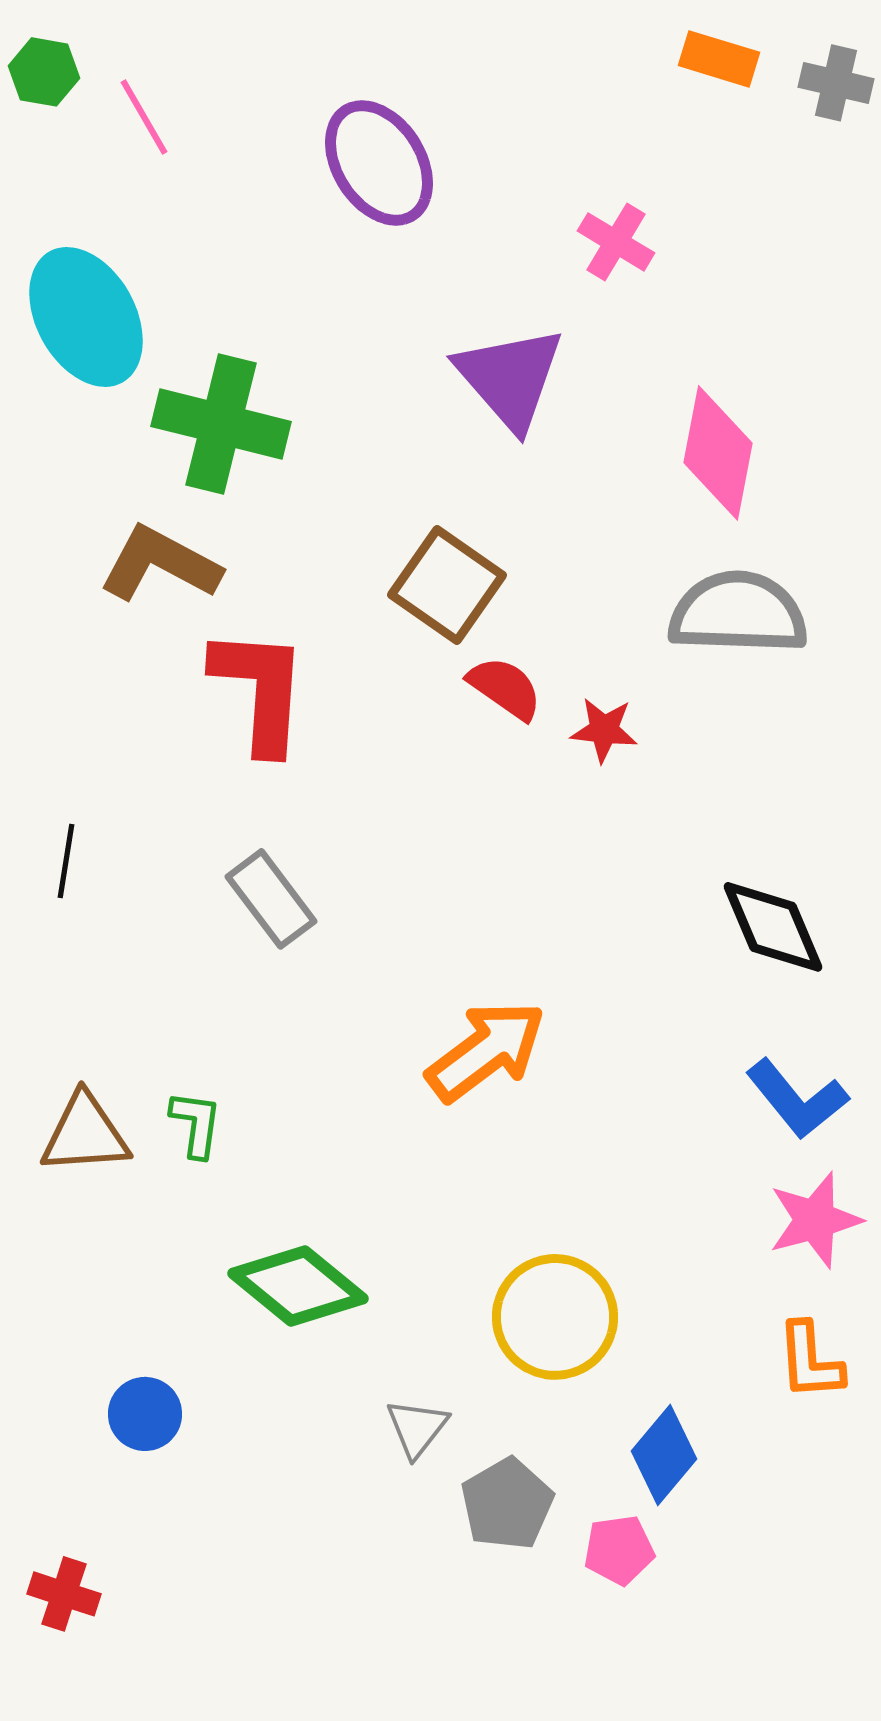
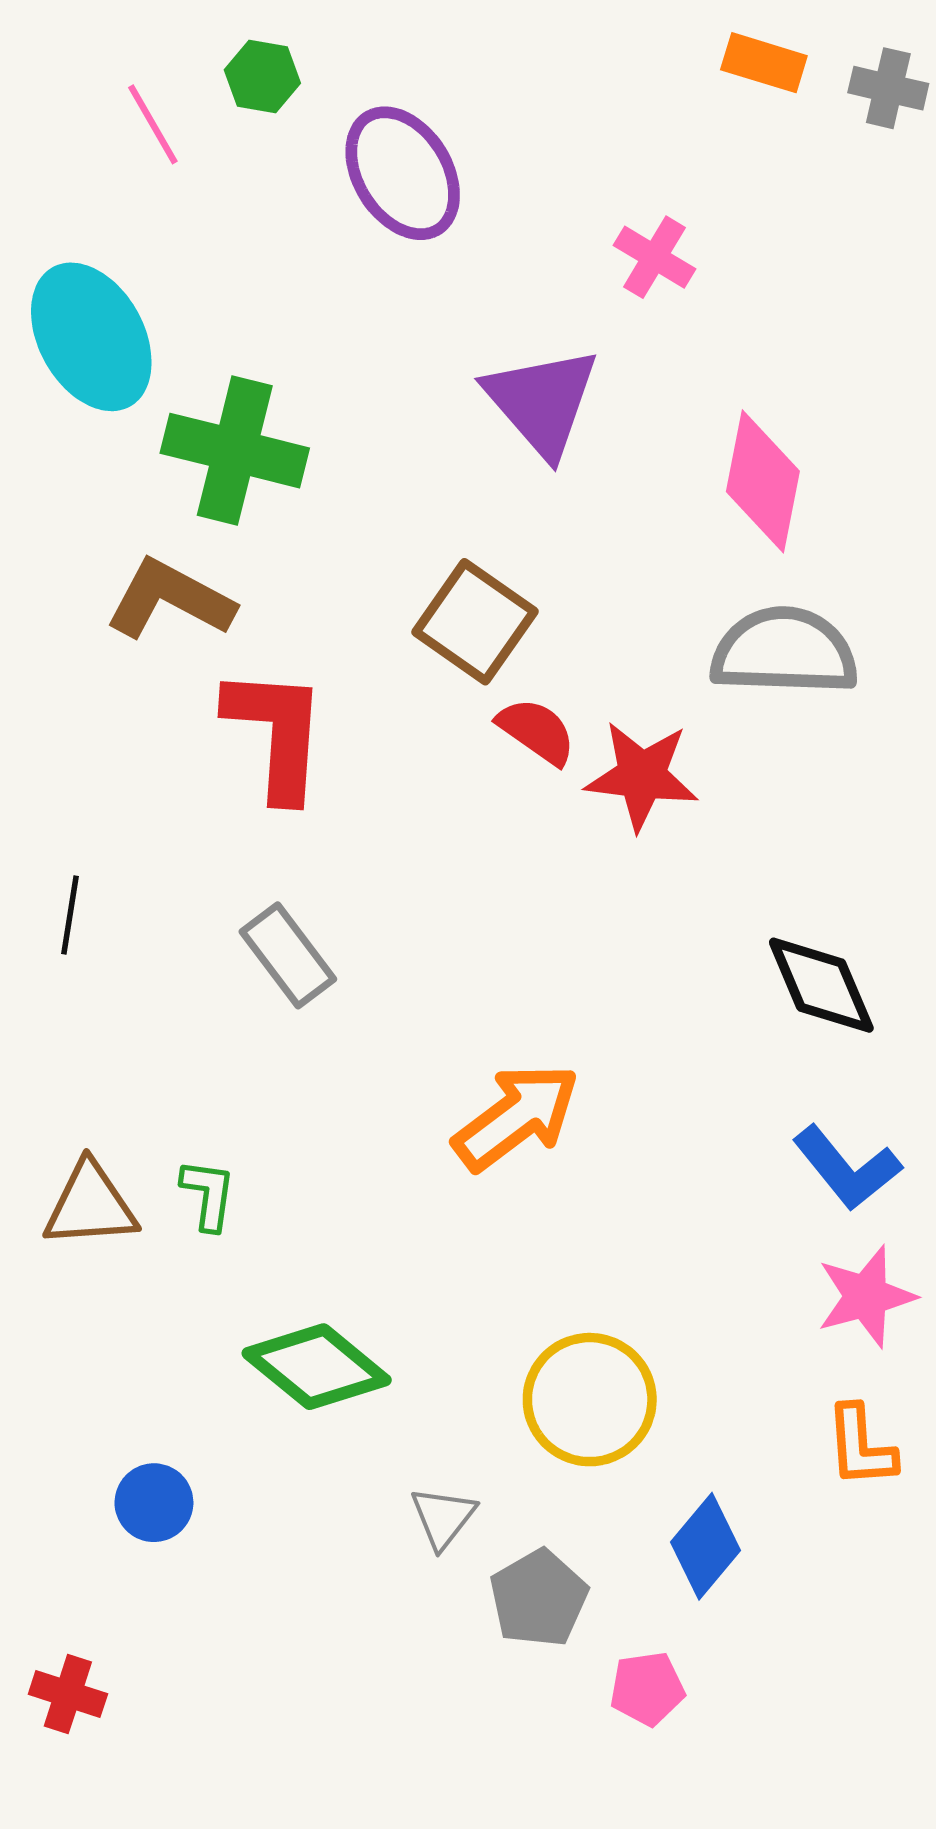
green hexagon: (44, 72) -> (262, 77), moved
red star: (604, 730) -> (642, 776), size x1.6
pink pentagon: (619, 1550) -> (647, 1689), moved

